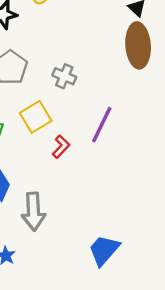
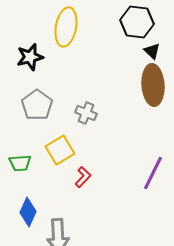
purple line: (102, 125) -> (153, 173), moved

